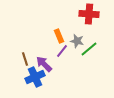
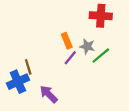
purple arrow: (44, 64) -> (49, 94), moved
blue cross: (35, 77) -> (18, 82), moved

